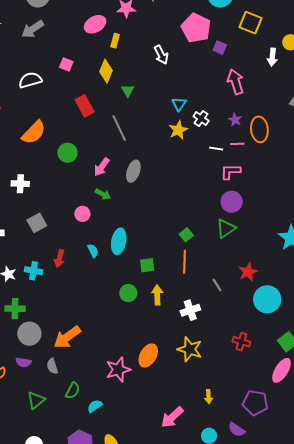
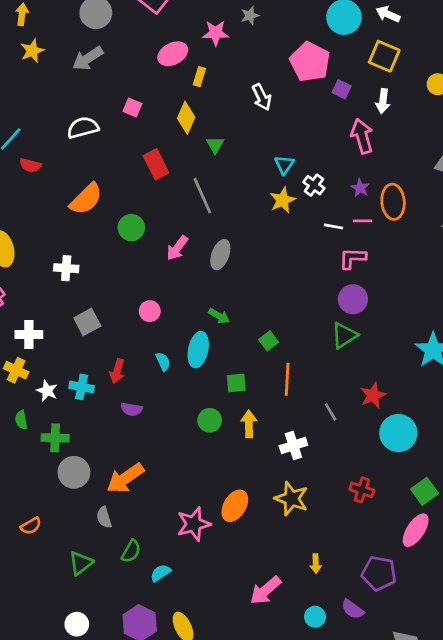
white arrow: (272, 57) -> (383, 101), moved
green arrow: (103, 194) -> (219, 316), moved
green square: (186, 235) -> (269, 341), moved
purple semicircle: (23, 362) -> (131, 409), moved

